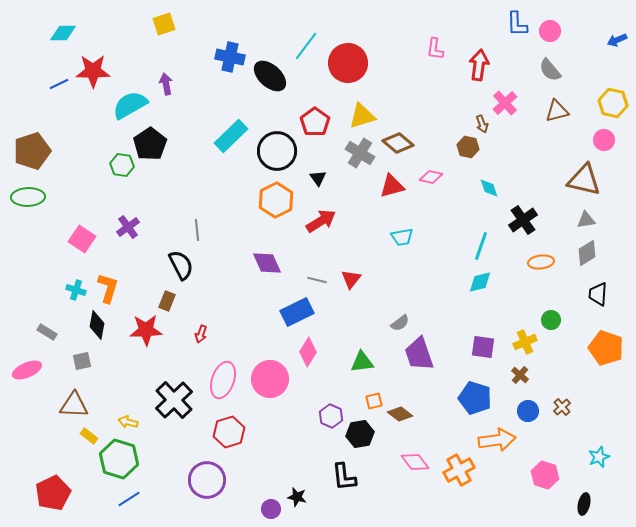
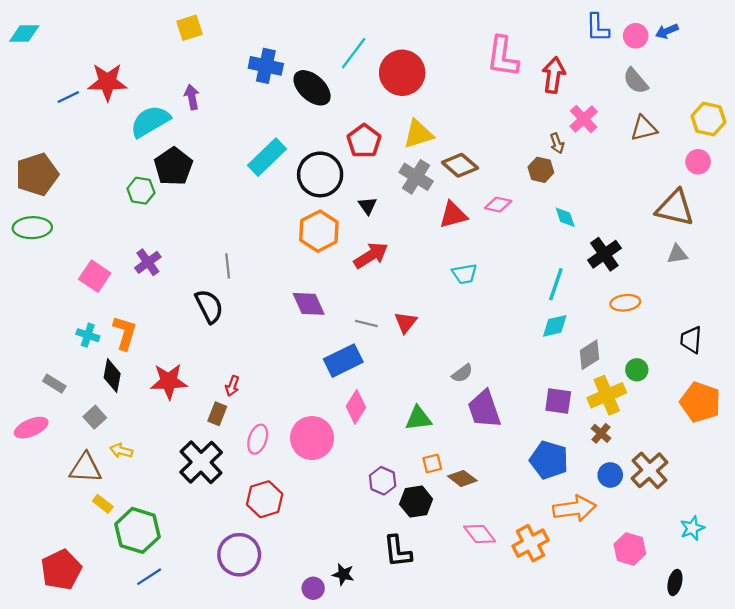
cyan diamond: (63, 33) -> (24, 33), moved
blue arrow: (617, 40) -> (667, 31), moved
pink L-shape: (435, 49) -> (503, 57), size x1.6
gray diamond: (587, 253) -> (589, 355), moved
brown rectangle: (167, 301) -> (217, 414), moved
yellow cross: (525, 342) -> (607, 395), size x1.4
gray square: (82, 361) -> (95, 417), turned -30
pink ellipse: (223, 380) -> (258, 439), size x0.7
brown cross: (562, 407) -> (650, 470), size x1.8
yellow arrow: (128, 422) -> (121, 451), moved

